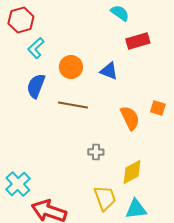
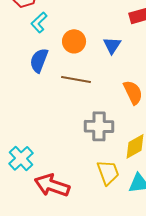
blue triangle: (109, 71) -> (112, 45), turned 42
gray cross: (96, 152) -> (99, 126), size x1.8

